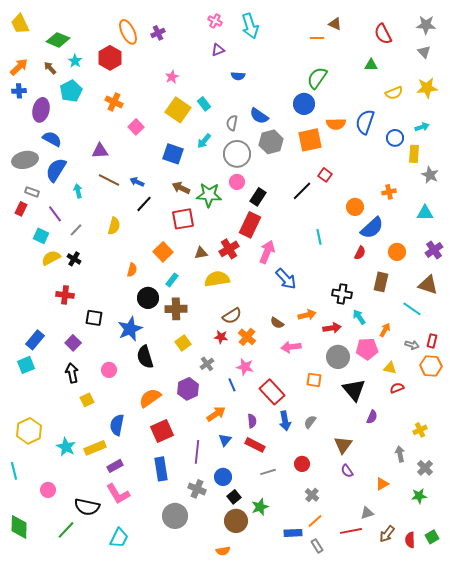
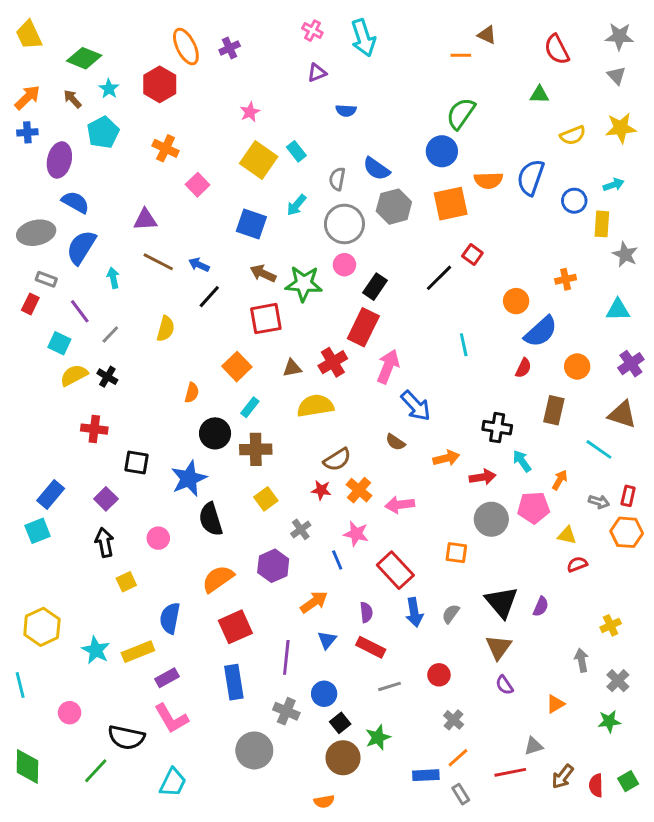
brown semicircle: (277, 323) -> (395, 442), moved
pink arrow: (291, 347) -> (400, 505), moved
black triangle: (354, 390) -> (502, 602), moved

